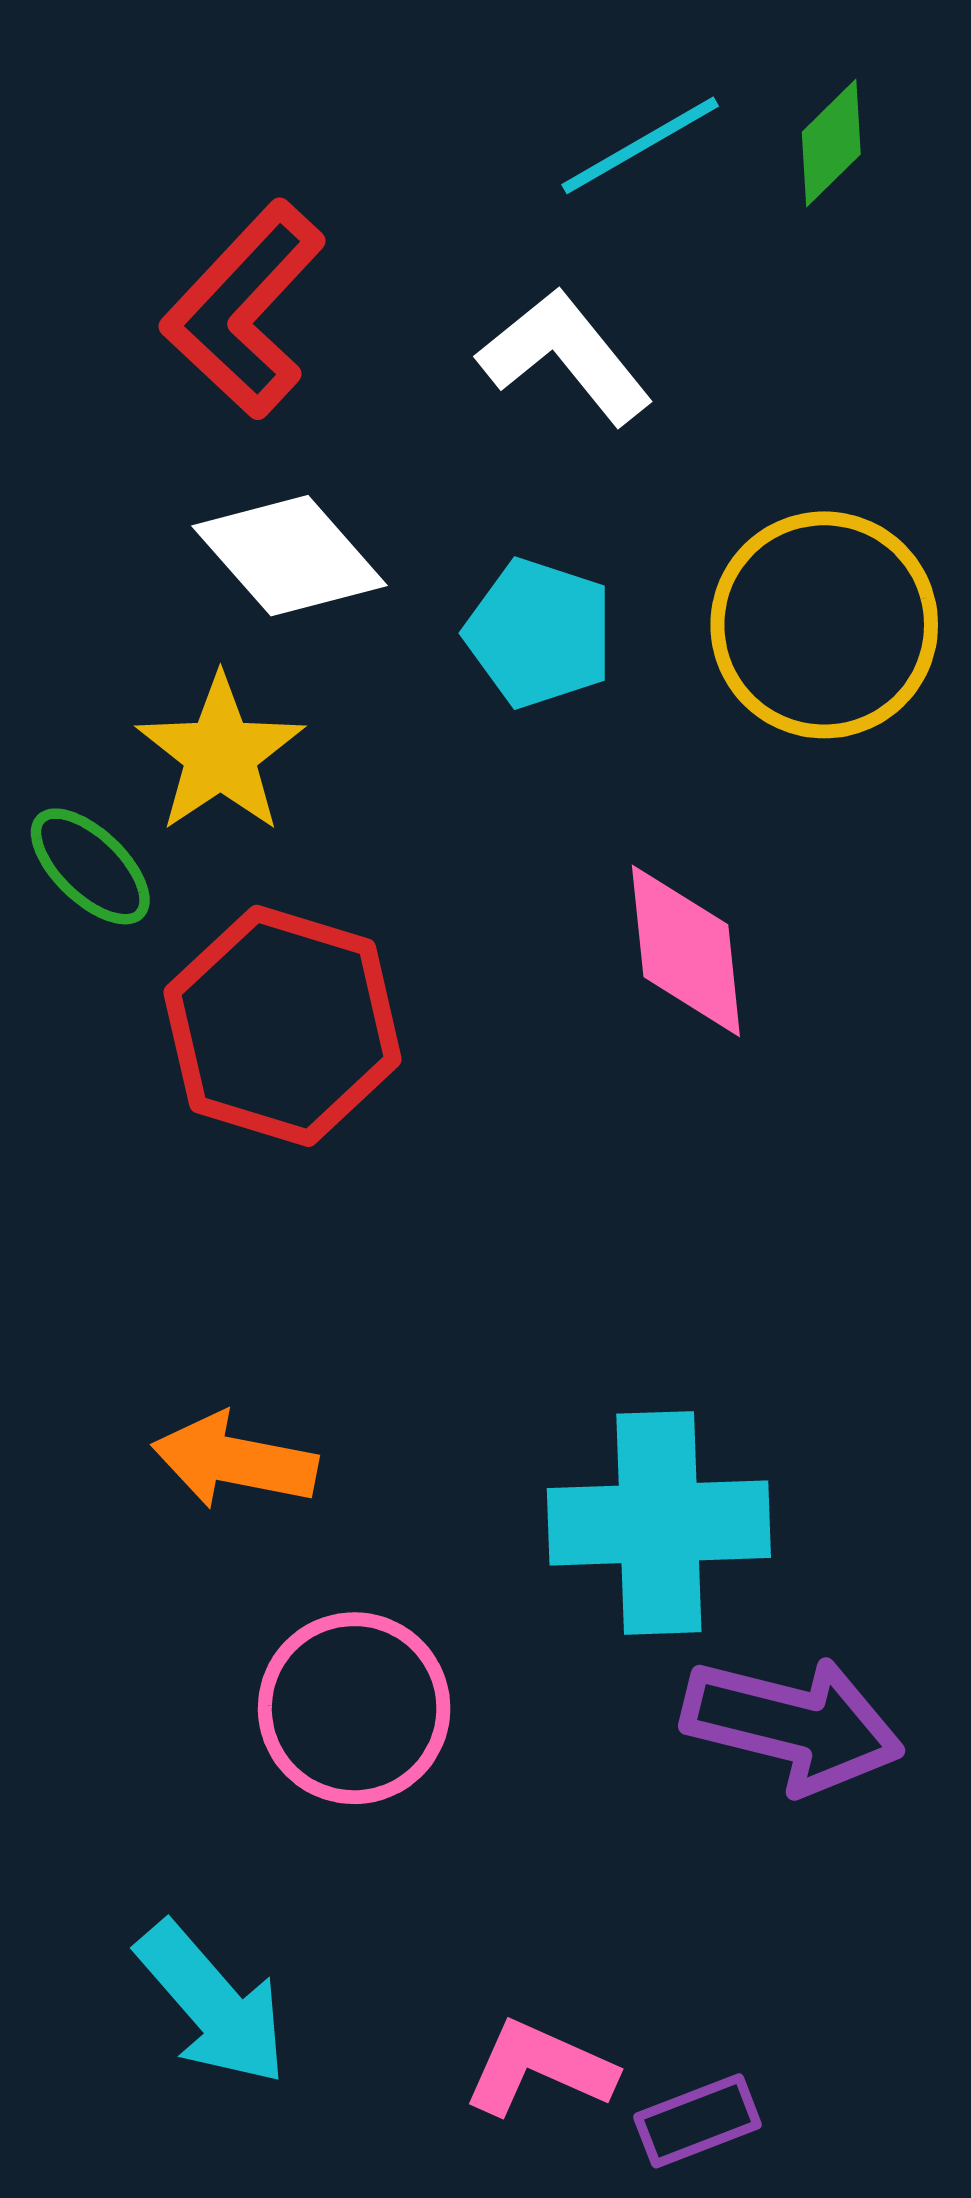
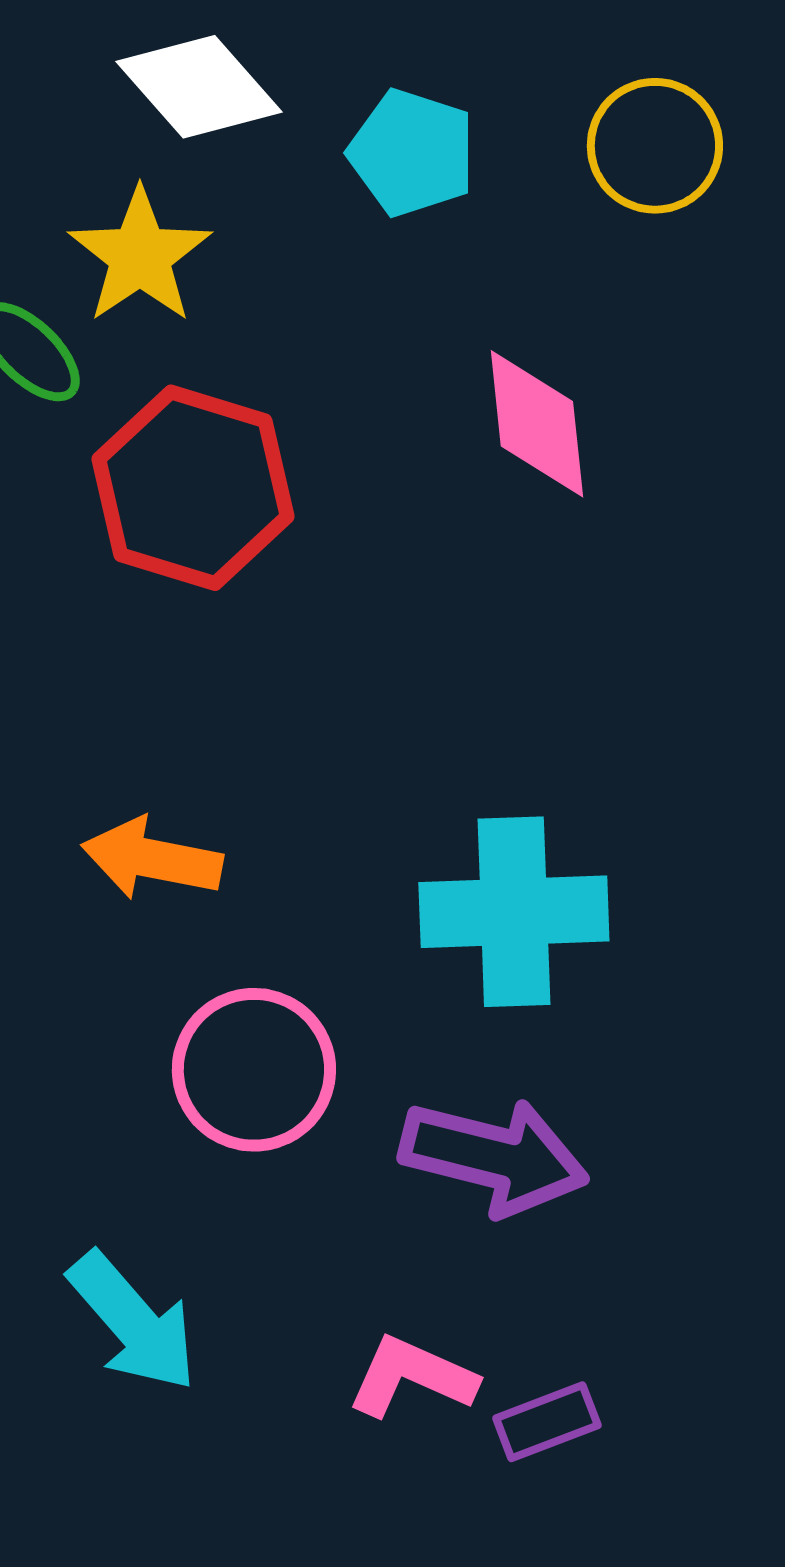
yellow circle: (824, 625) -> (655, 146), size x0.7
purple arrow: (793, 1725) -> (494, 1157), moved

